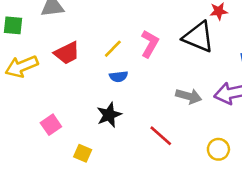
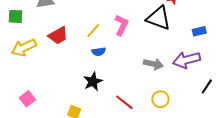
pink square: (51, 125) -> (27, 99), moved
red line: (161, 136) -> (124, 102), moved
yellow circle: (218, 149) -> (160, 99), moved

